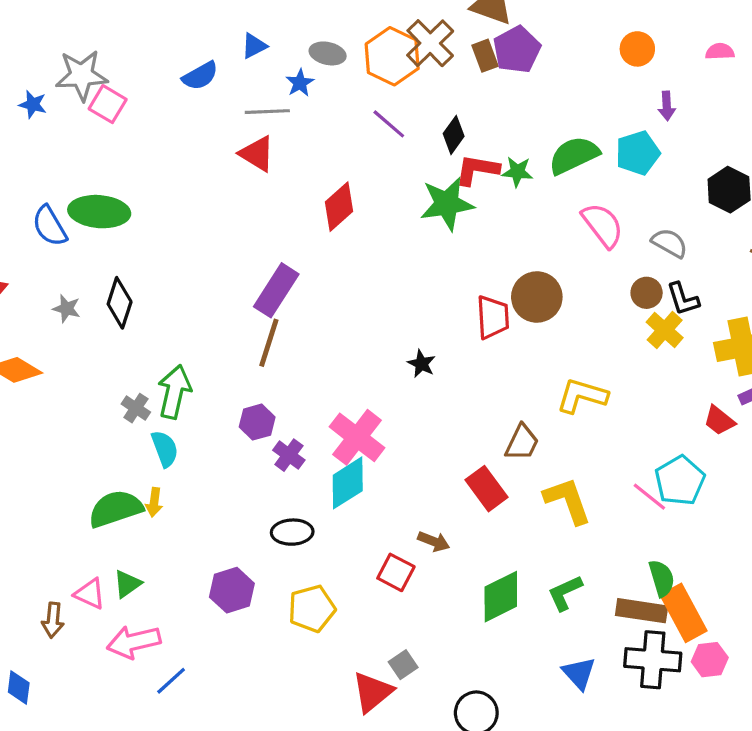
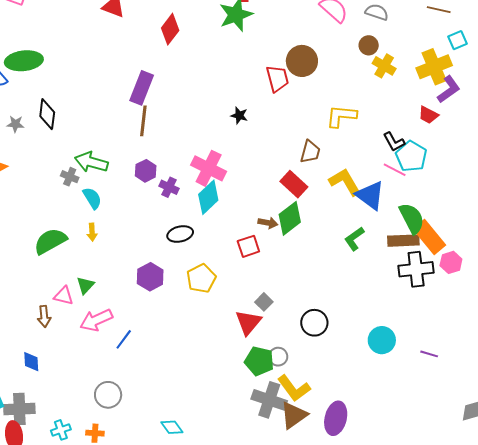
black L-shape: (683, 299) -> (394, 142), moved
green arrow: (174, 392) -> (91, 162), turned -76
green semicircle: (116, 509) -> (50, 241), moved
red square: (396, 572) -> (248, 246), turned -35
green semicircle: (662, 578) -> (412, 218), size x1.4
green diamond: (501, 597) -> (290, 218), moved
blue triangle: (579, 673) -> (370, 195), moved, size x1.4

